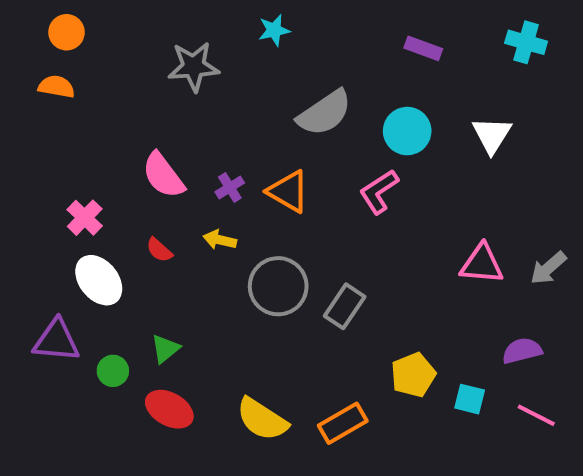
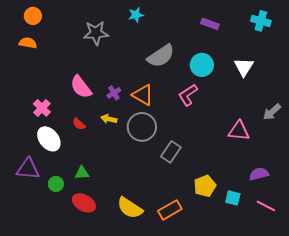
gray arrow: (548, 268) -> (272, 112), moved
gray circle: (278, 286) -> (142, 127), moved
green triangle: (165, 349) -> (82, 173), turned 35

